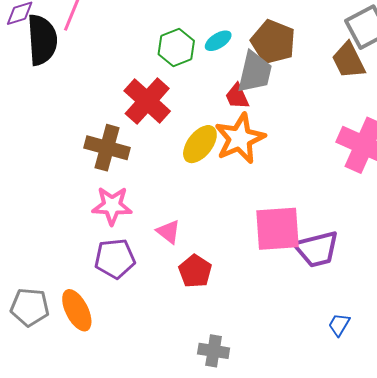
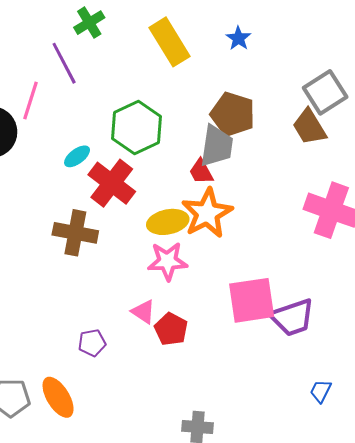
cyan ellipse: (218, 41) -> (77, 156), moved
green hexagon: (176, 47) -> (137, 128), size x1.4
yellow ellipse: (200, 144) -> (168, 222), turned 45
pink star: (112, 206) -> (167, 261), moved
purple pentagon: (115, 259) -> (92, 343), size x0.7
red pentagon: (195, 271) -> (171, 329), moved

